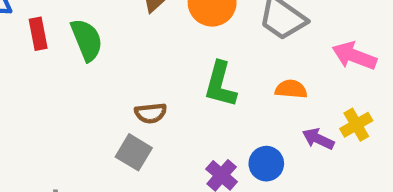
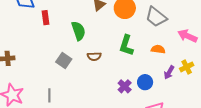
green semicircle: (87, 40) -> (78, 31), moved
purple arrow: (318, 139) -> (169, 72), turned -88
gray square: (134, 152) -> (64, 61), moved

